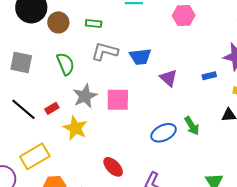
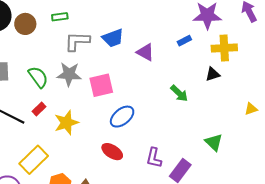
green semicircle: (65, 64) -> (38, 77), moved
gray star: (85, 96) -> (69, 74), moved, turned -30
yellow star: (75, 128) -> (66, 123), turned -30
blue ellipse: (164, 133) -> (122, 117), moved

